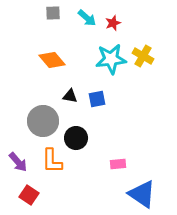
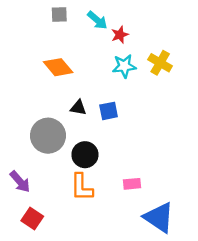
red star: (113, 23) -> (120, 35), moved
cyan star: (111, 59) -> (124, 66), size x0.7
orange L-shape: (52, 161) -> (82, 187), moved

